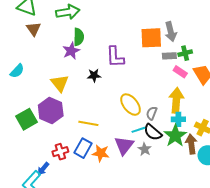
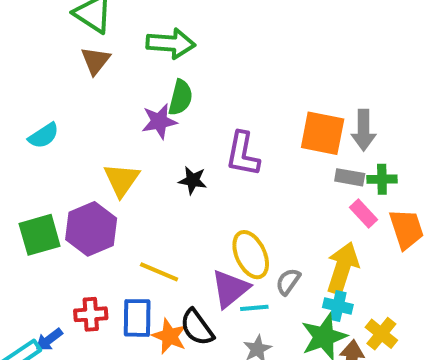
black semicircle: (153, 132) -> (197, 327), moved
purple triangle: (124, 146) -> (230, 289), moved
blue rectangle: (83, 148) -> (137, 318), turned -42

